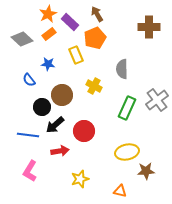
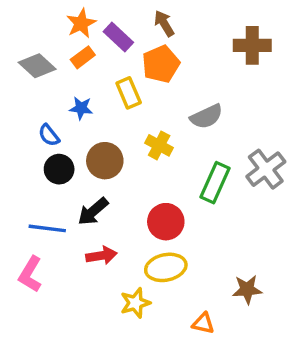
gray semicircle: (122, 69) -> (207, 117), turned -114
black circle: (42, 107) -> (59, 169), moved
red circle: (84, 131) -> (166, 222), moved
yellow ellipse: (127, 152) -> (166, 267), moved
pink L-shape: (30, 171) -> (30, 274), moved

